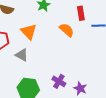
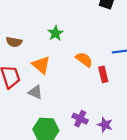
red rectangle: (81, 13) -> (103, 74), moved

